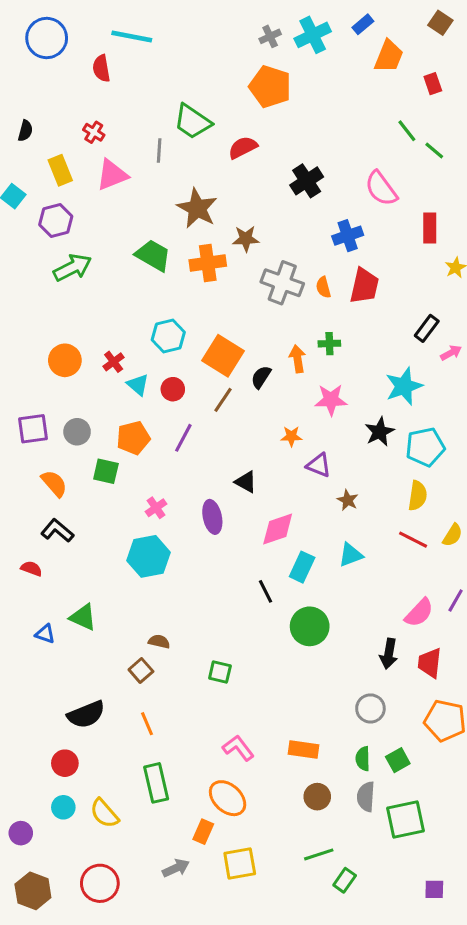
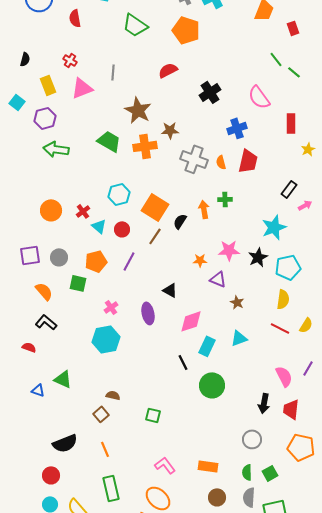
green trapezoid: (193, 122) -> (135, 25), moved
green arrow: (72, 268) -> (56, 149), turned -145
pink star: (331, 400) -> (229, 250), moved
pink semicircle: (419, 613) -> (284, 376), turned -70

